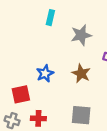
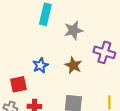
cyan rectangle: (50, 18) -> (45, 14), size x1.5

